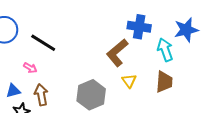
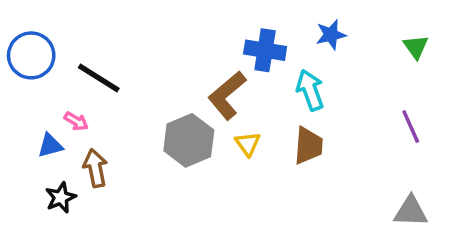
blue star: (186, 30) -> (331, 35), moved, size x0.7
blue triangle: (13, 91) -> (50, 146), moved
gray hexagon: (91, 95) -> (189, 140), moved

